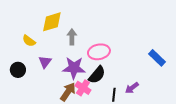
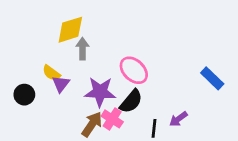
gray arrow: (72, 37) -> (82, 49), moved
yellow semicircle: (29, 41) -> (51, 73), moved
pink ellipse: (99, 52) -> (134, 70), turned 55

